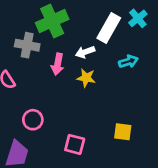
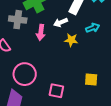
yellow star: (86, 78) -> (71, 40), moved
pink circle: (33, 120) -> (25, 74), size x1.5

